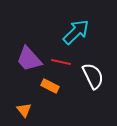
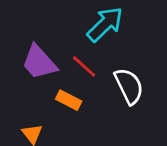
red line: (61, 62) -> (84, 66), turned 30

